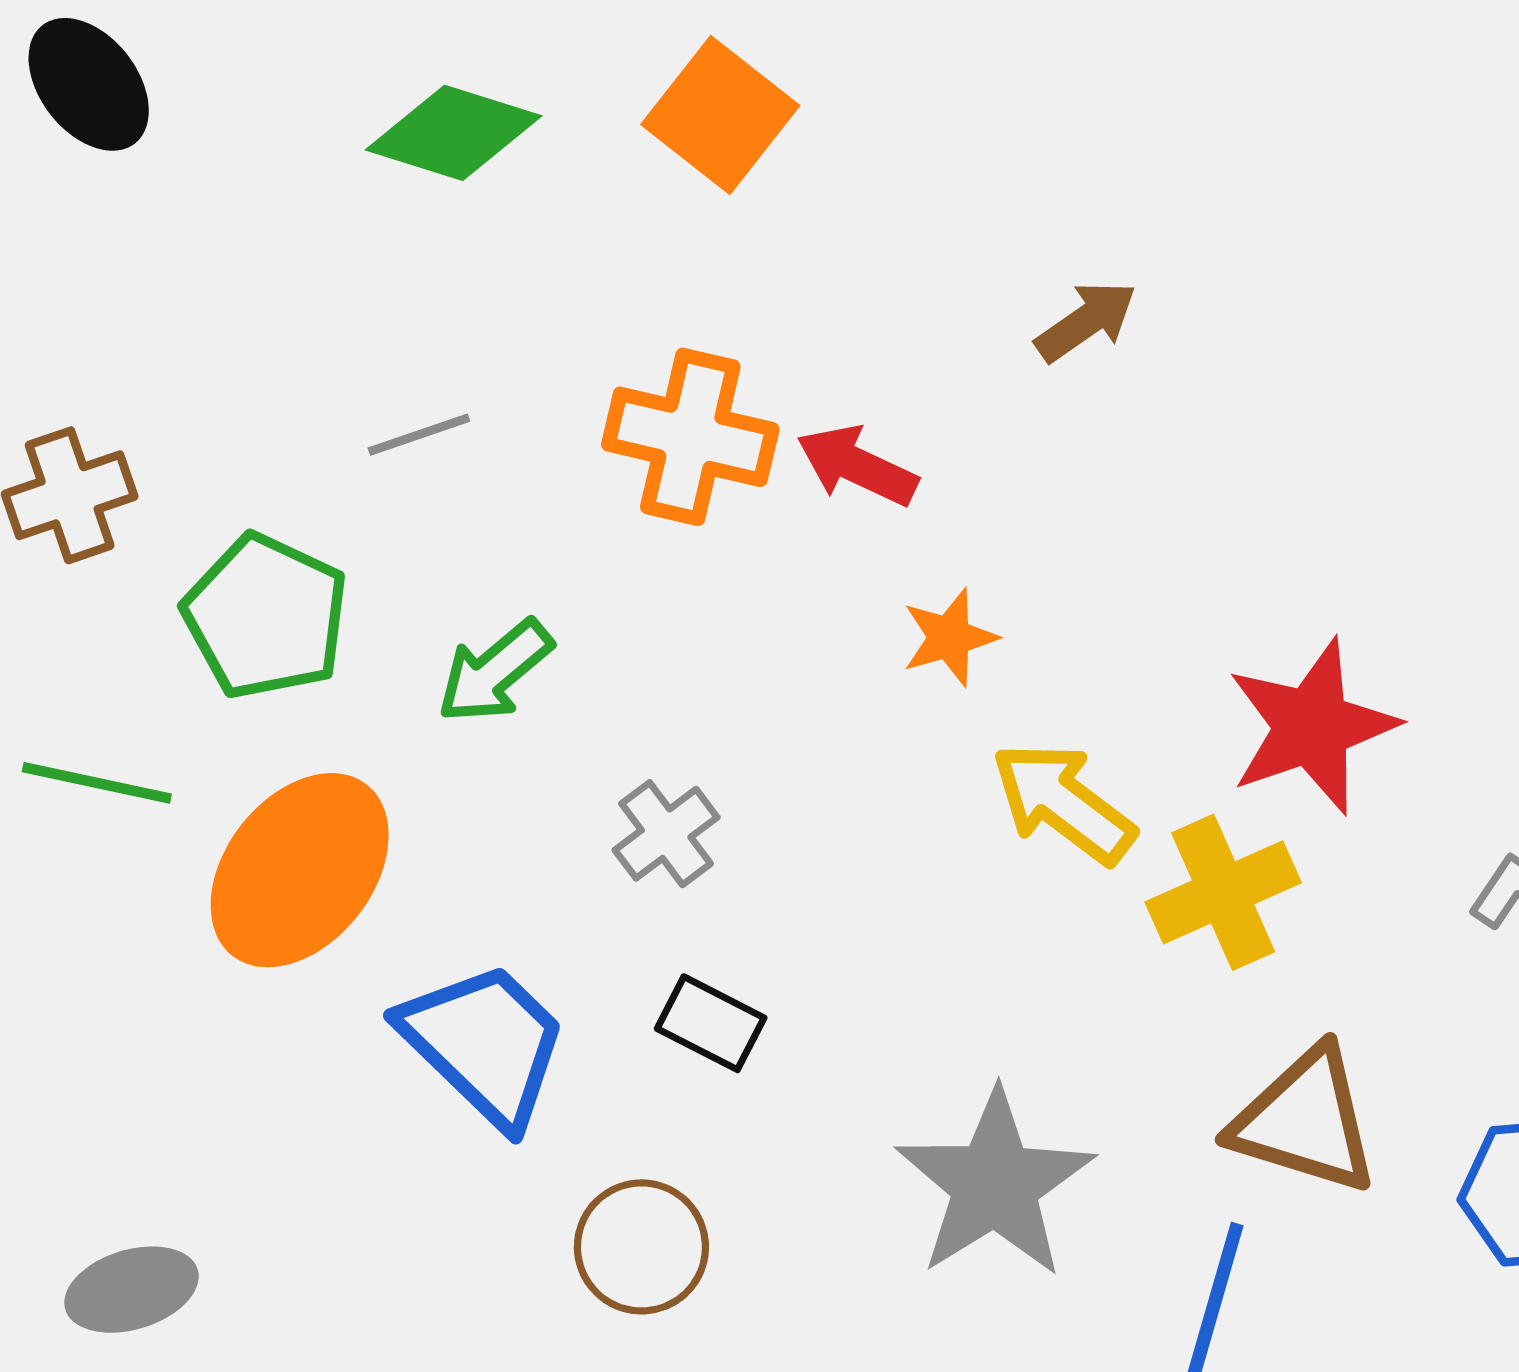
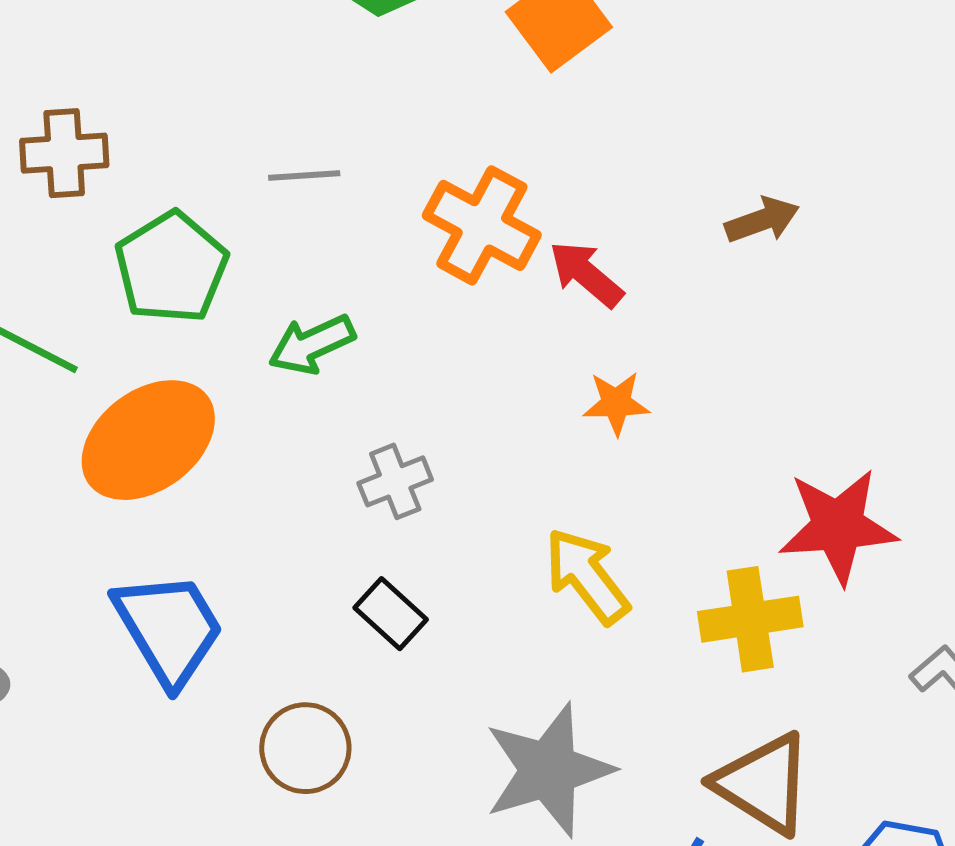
yellow arrow: (1063, 803) -> (587, 576), moved
blue trapezoid: (485, 1044) -> (169, 628), moved

